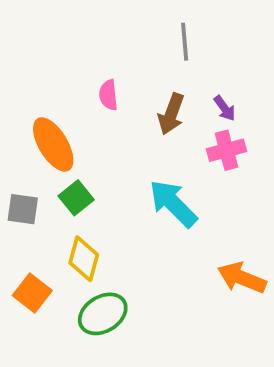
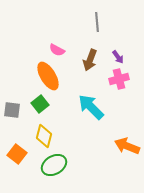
pink semicircle: (108, 95) -> (57, 50), turned -56
orange ellipse: (53, 144) -> (48, 76), moved

